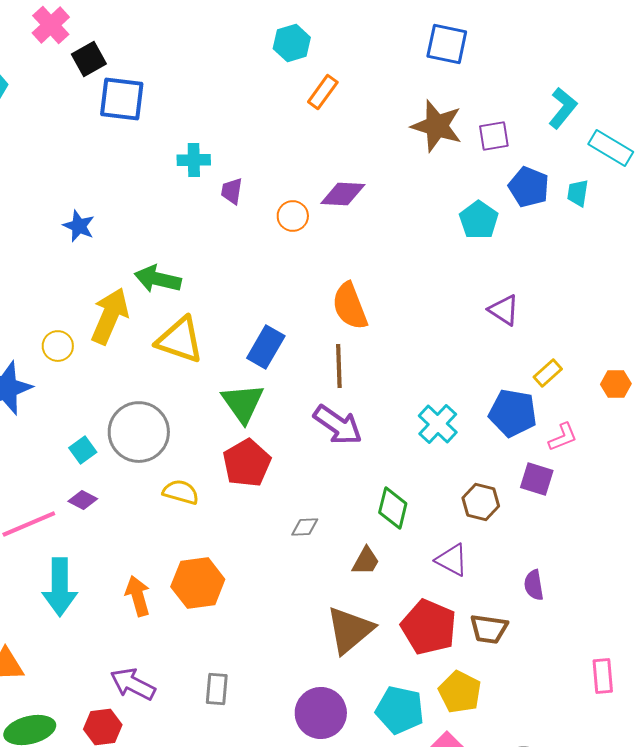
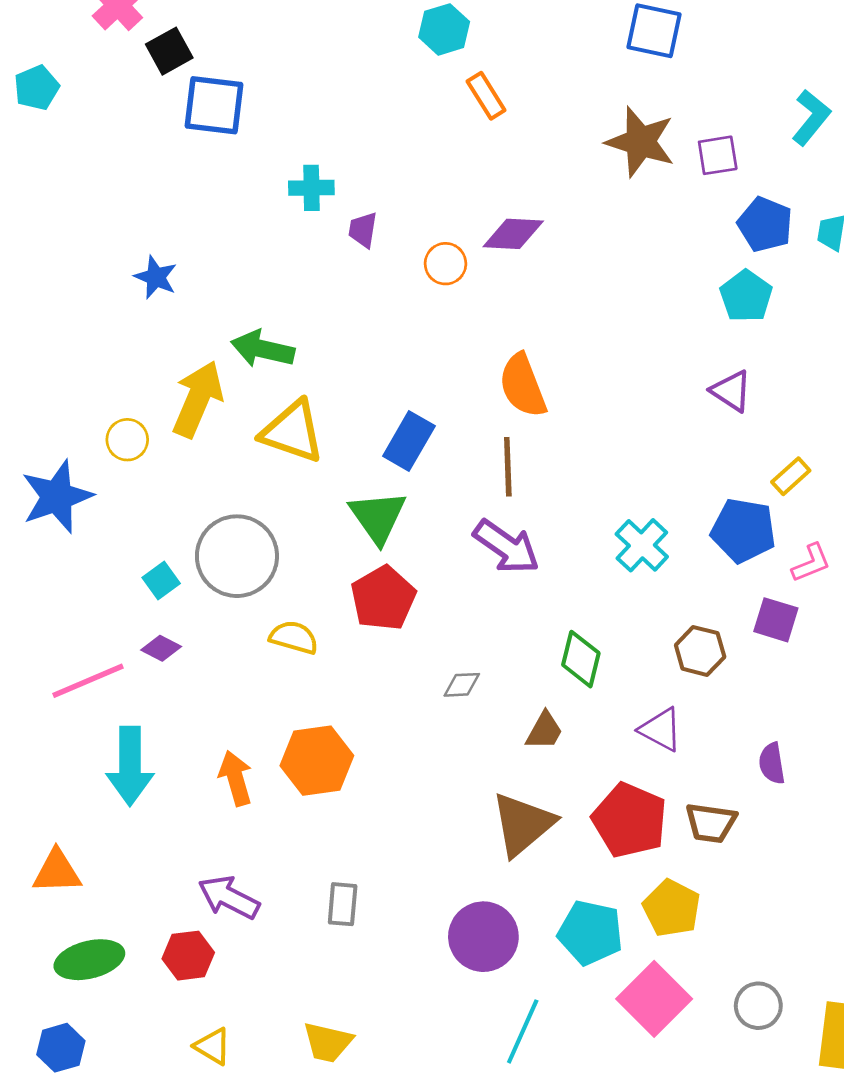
orange rectangle: (323, 92) -> (486, 96), turned -68
cyan pentagon: (479, 220) -> (746, 296), moved

